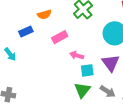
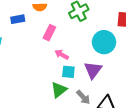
pink rectangle: (60, 37) -> (49, 33), turned -49

